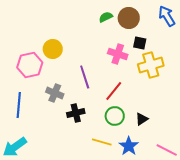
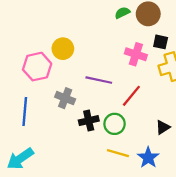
purple line: (85, 77) -> (99, 80), turned -60
green circle: (115, 116) -> (115, 124), moved

